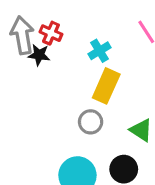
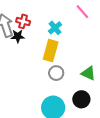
yellow rectangle: (106, 86) -> (51, 51), moved

